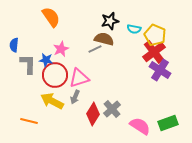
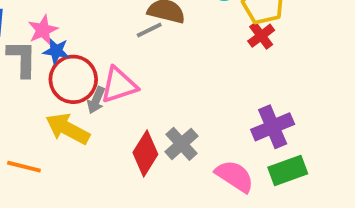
pink star: (61, 49) -> (43, 30), moved
red cross: (154, 52) -> (261, 36), size x0.6
purple cross: (160, 70) -> (273, 127), moved, turned 35
gray arrow: (75, 97) -> (96, 100), moved

